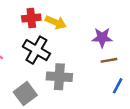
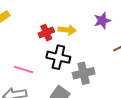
purple star: (102, 38) -> (102, 21), moved

